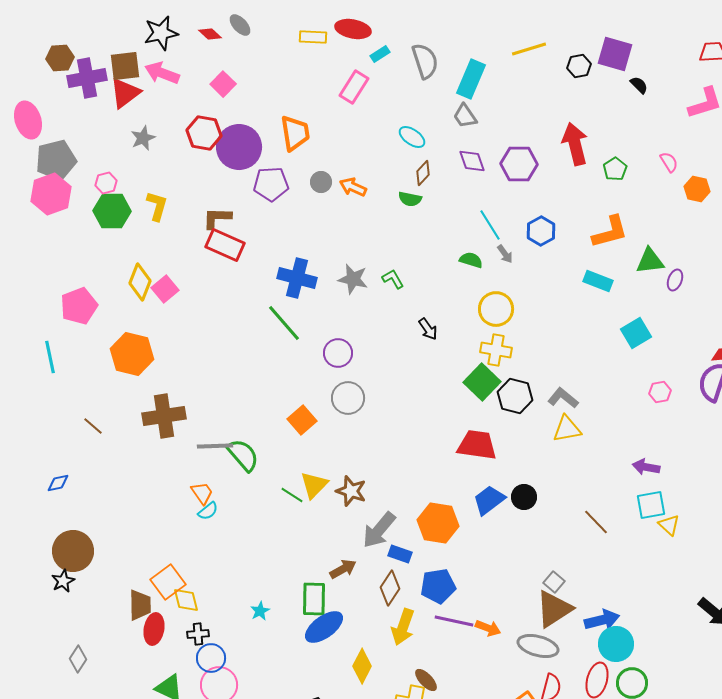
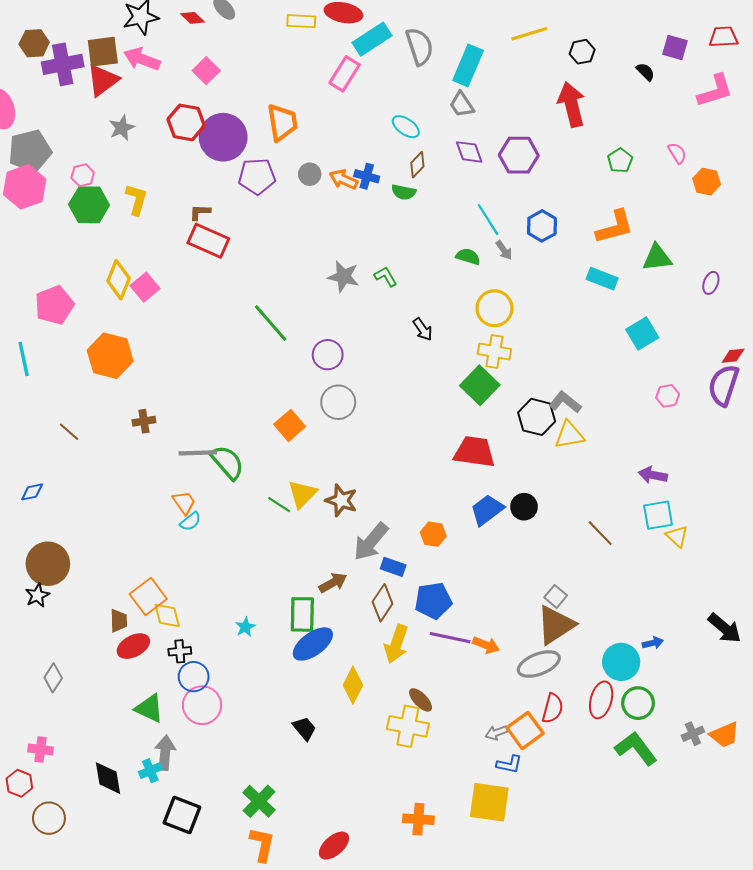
cyan rectangle: (380, 54) -> (372, 39), size x1.8
purple square: (615, 54) -> (675, 47), moved, size x0.7
red arrow: (575, 144) -> (572, 104), moved
brown L-shape: (217, 218) -> (200, 212), size x0.7
blue cross: (297, 278) -> (367, 176), moved, size x0.6
purple ellipse: (675, 280) -> (711, 283), moved
black hexagon: (515, 396) -> (537, 417), moved
brown cross: (164, 416) -> (144, 421), size x0.5
orange hexagon: (438, 523) -> (433, 534), size x0.6
brown trapezoid: (140, 605) -> (119, 621), size x0.7
blue arrow: (602, 620) -> (653, 643), moved, size x0.6
red ellipse: (154, 629) -> (133, 646), turned 52
gray ellipse: (538, 646) -> (539, 664), turned -36

